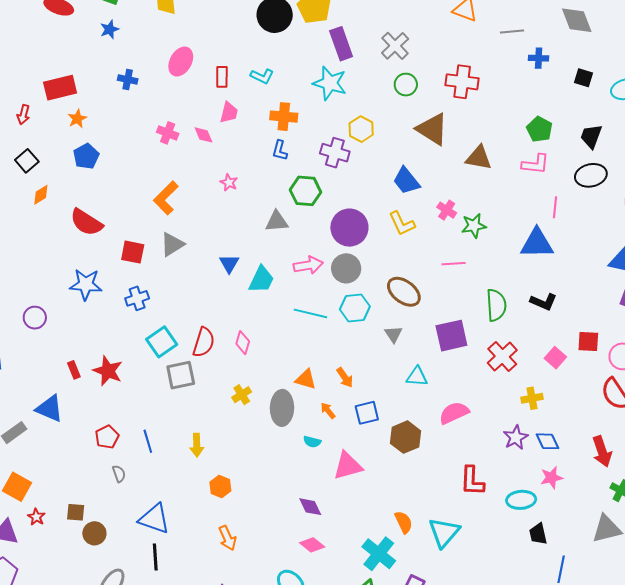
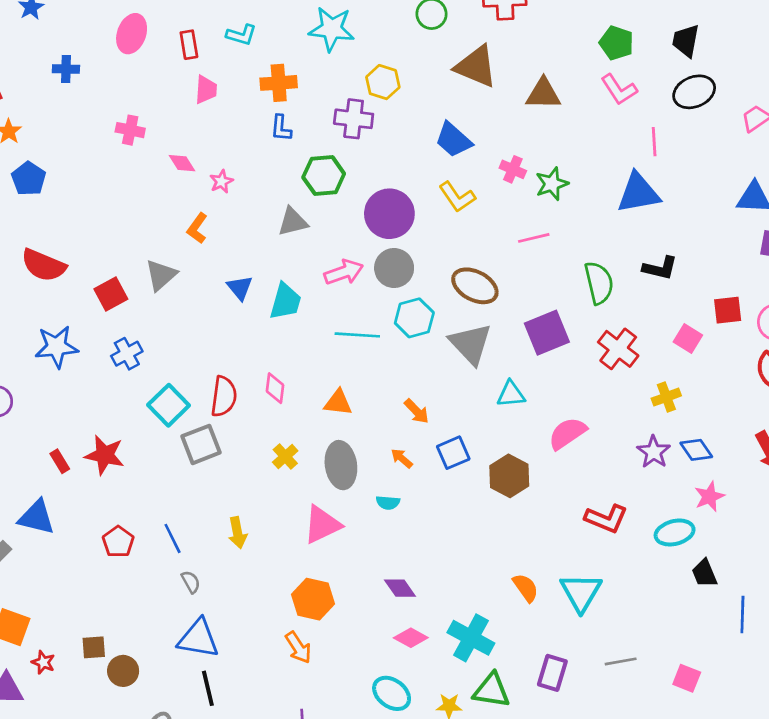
pink diamond: (204, 135) -> (182, 163), moved
pink L-shape: (535, 164) -> (619, 89), turned 60
pink star: (229, 183) -> (221, 181), turned 30
orange L-shape: (166, 198) -> (197, 228), moved, size x0.7
red square: (133, 252) -> (111, 294), turned -30
gray triangle: (393, 334) -> (471, 344), size x1.8
orange triangle: (306, 379) -> (338, 403), moved
pink triangle: (348, 466) -> (322, 525), moved
gray semicircle: (119, 474) -> (191, 582), moved
red L-shape: (472, 481) -> (606, 519), turned -60
orange hexagon: (220, 487) -> (313, 599), moved, size x1.4
cyan cross: (379, 554) -> (471, 638), moved

